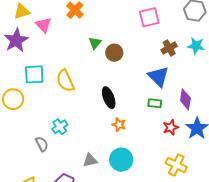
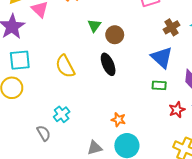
cyan square: (34, 74) -> (20, 60), moved
black ellipse: (109, 98) -> (108, 64), moved
orange star: (119, 125) -> (118, 120), moved

